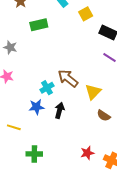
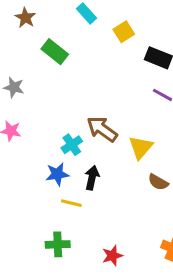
green rectangle: (39, 25) -> (55, 52), turned 54
yellow line: (14, 127) -> (71, 203), moved
red star: (87, 153) -> (112, 256), moved

